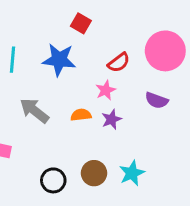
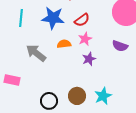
red semicircle: (119, 63) -> (82, 20), moved
orange semicircle: (81, 115) -> (64, 44), moved

